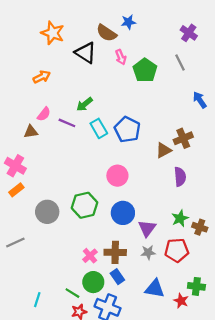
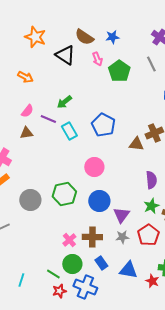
blue star: (128, 22) -> (112, 37), moved
orange arrow: (42, 77) -> (25, 77), turned 56
cyan rectangle: (99, 128) -> (69, 131), moved
brown triangle: (31, 132) -> (26, 133), moved
brown triangle: (164, 150) -> (136, 144), turned 35
purple semicircle: (180, 177) -> (151, 180), moved
red pentagon: (177, 250) -> (148, 235), turned -30
blue rectangle: (117, 277) -> (101, 263), moved

